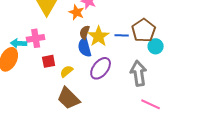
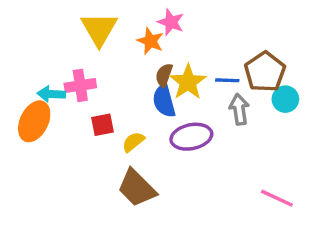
purple ellipse: (101, 68) -> (191, 137), turned 40
gray arrow: (139, 73) -> (239, 109), moved, size x0.7

